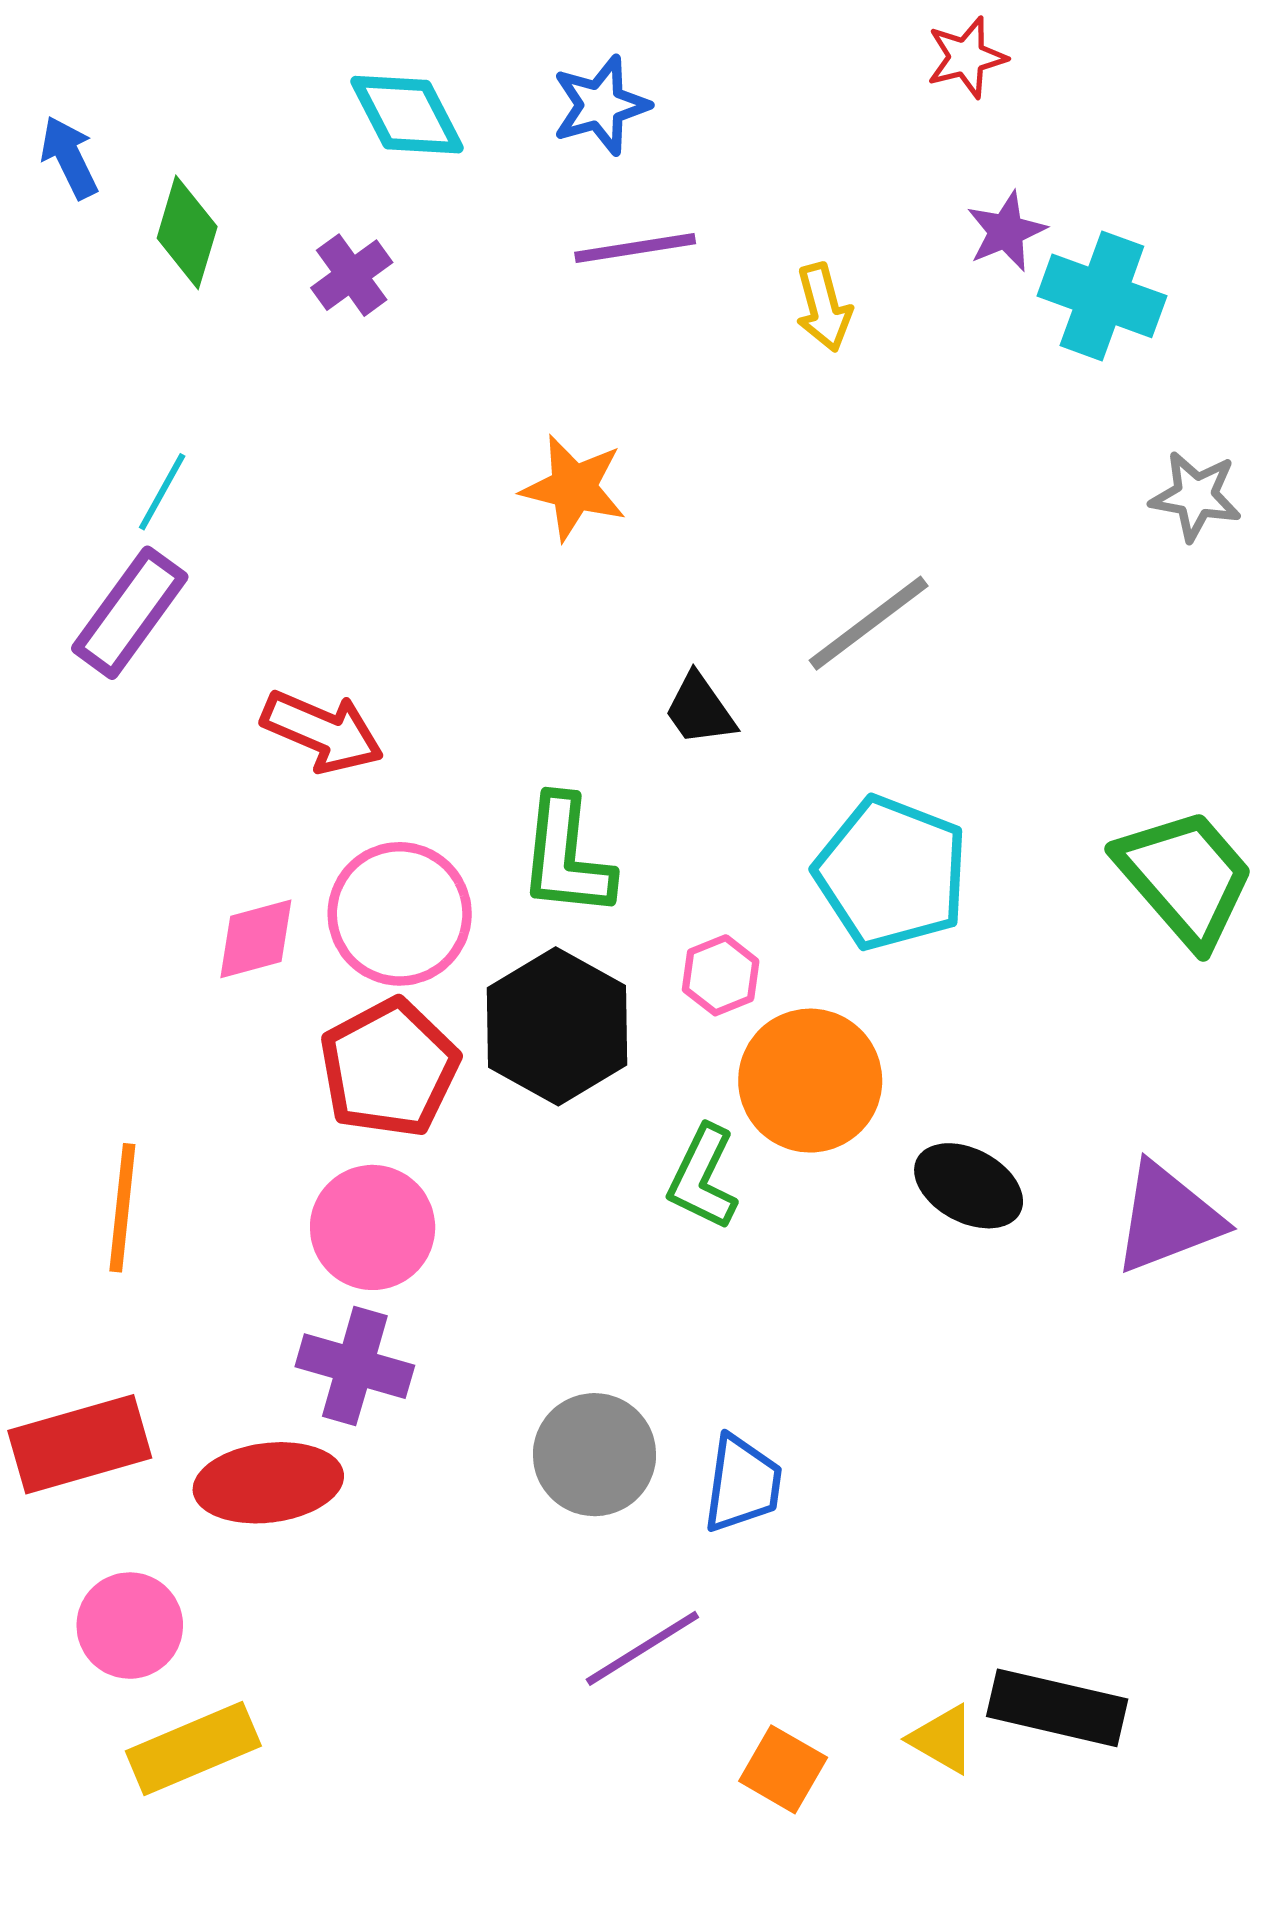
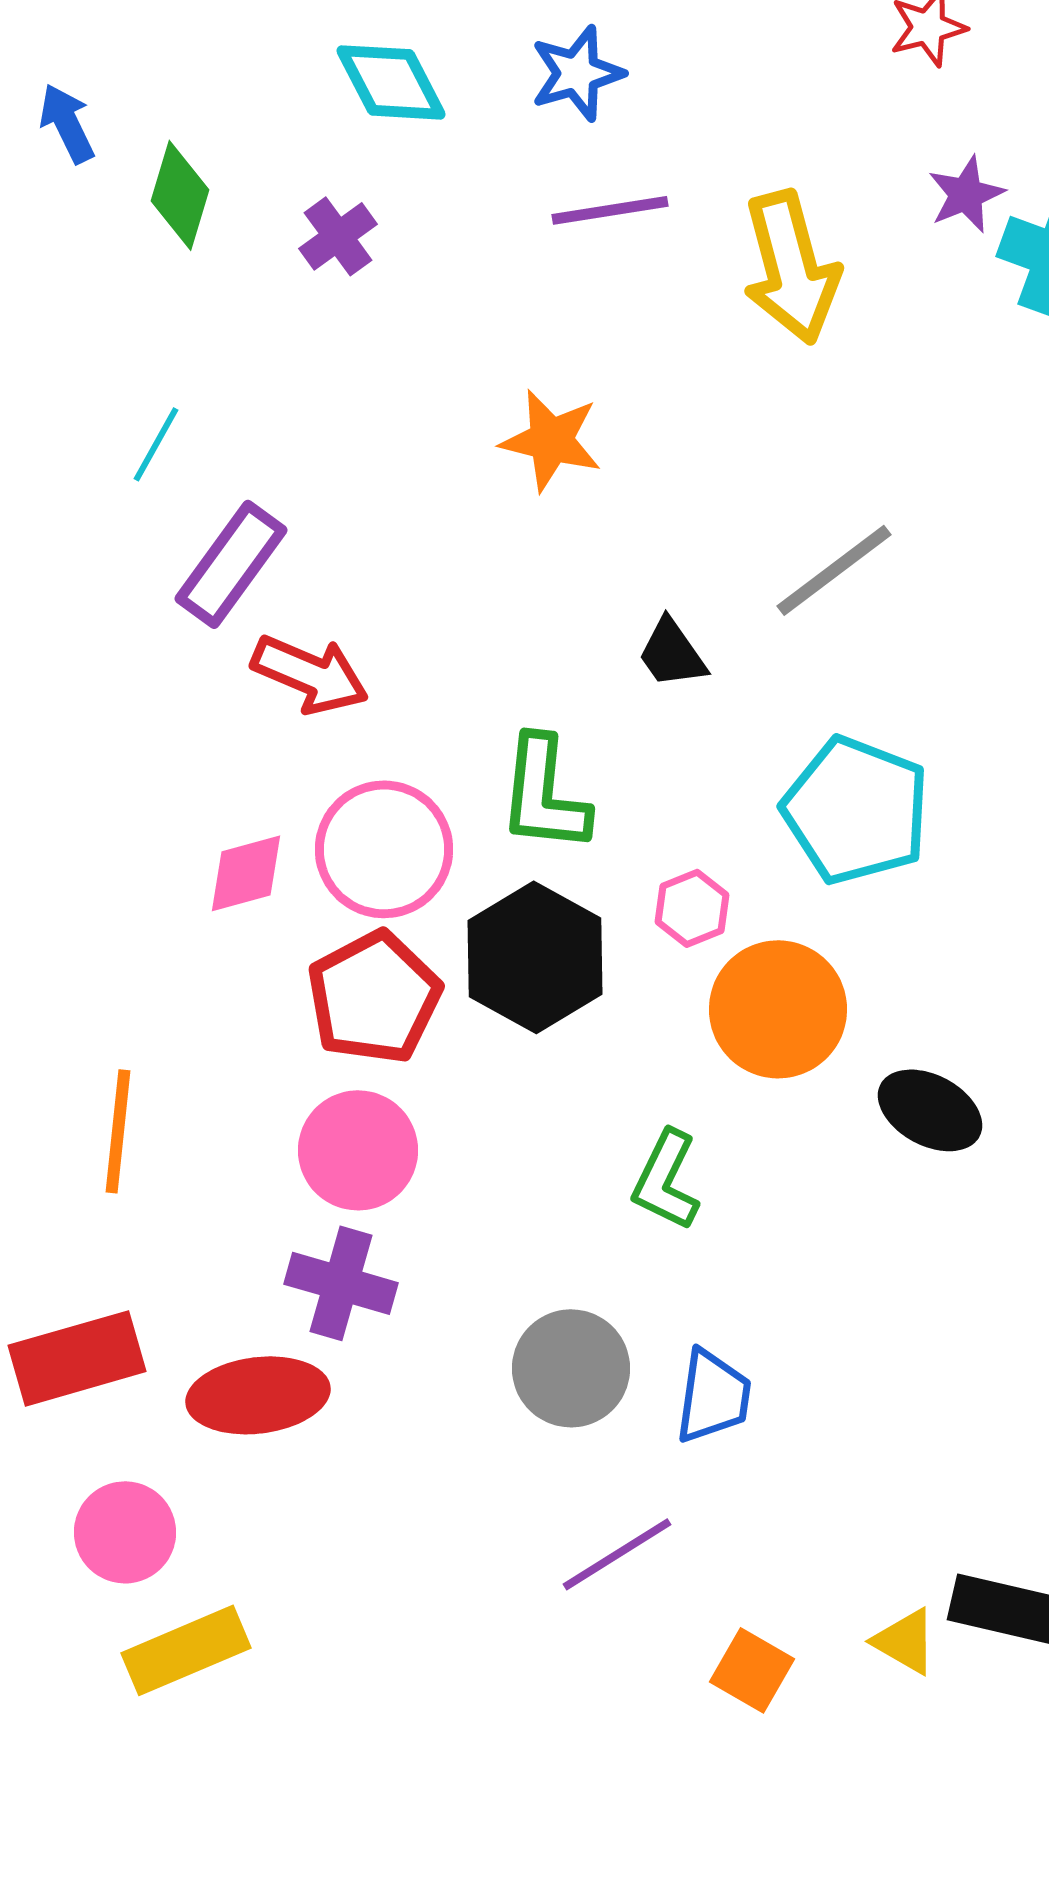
yellow arrow: (824, 307) -> (791, 267), size x1.8
purple rectangle: (130, 613) -> (231, 564), moved
green L-shape: (703, 1177) -> (666, 1180), moved

